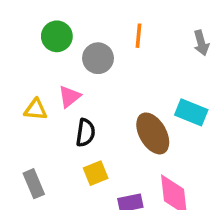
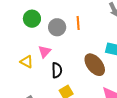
orange line: (138, 36) -> (78, 23), moved
yellow triangle: (36, 109) -> (27, 62), turned 32

